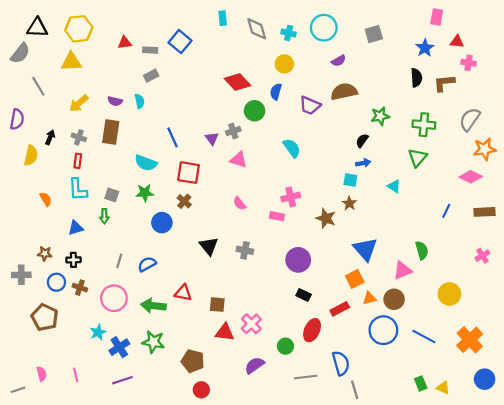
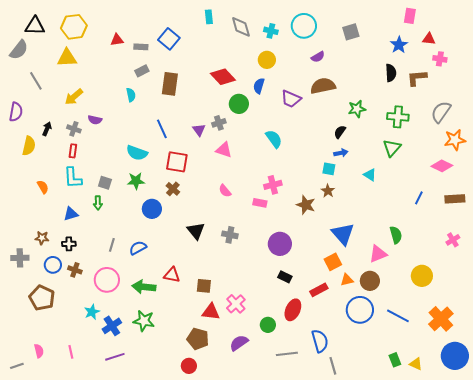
purple semicircle: (115, 101) -> (95, 120), moved
brown rectangle: (111, 132) -> (170, 84), moved
brown pentagon: (193, 361) -> (198, 339), moved
blue circle: (485, 379) -> (455, 356), size x1.4

